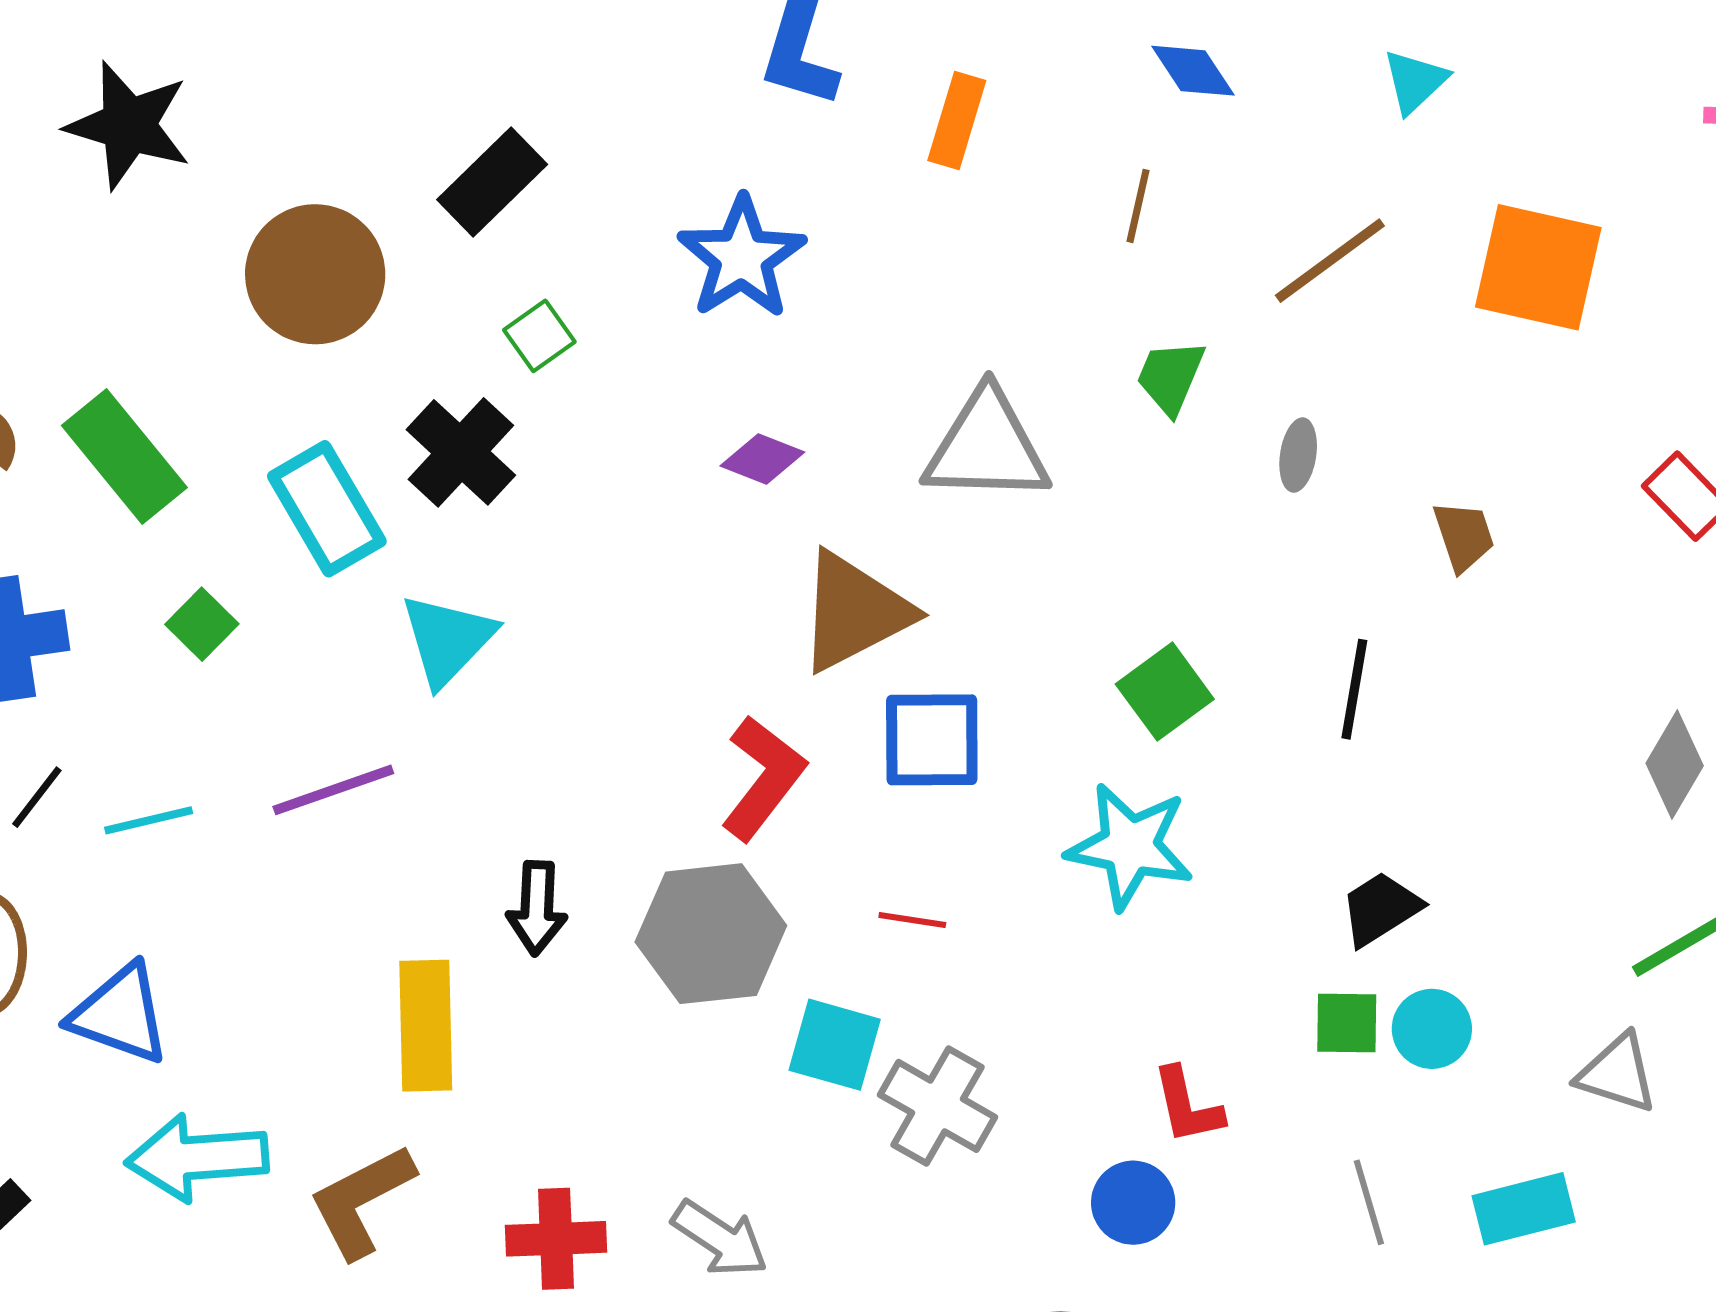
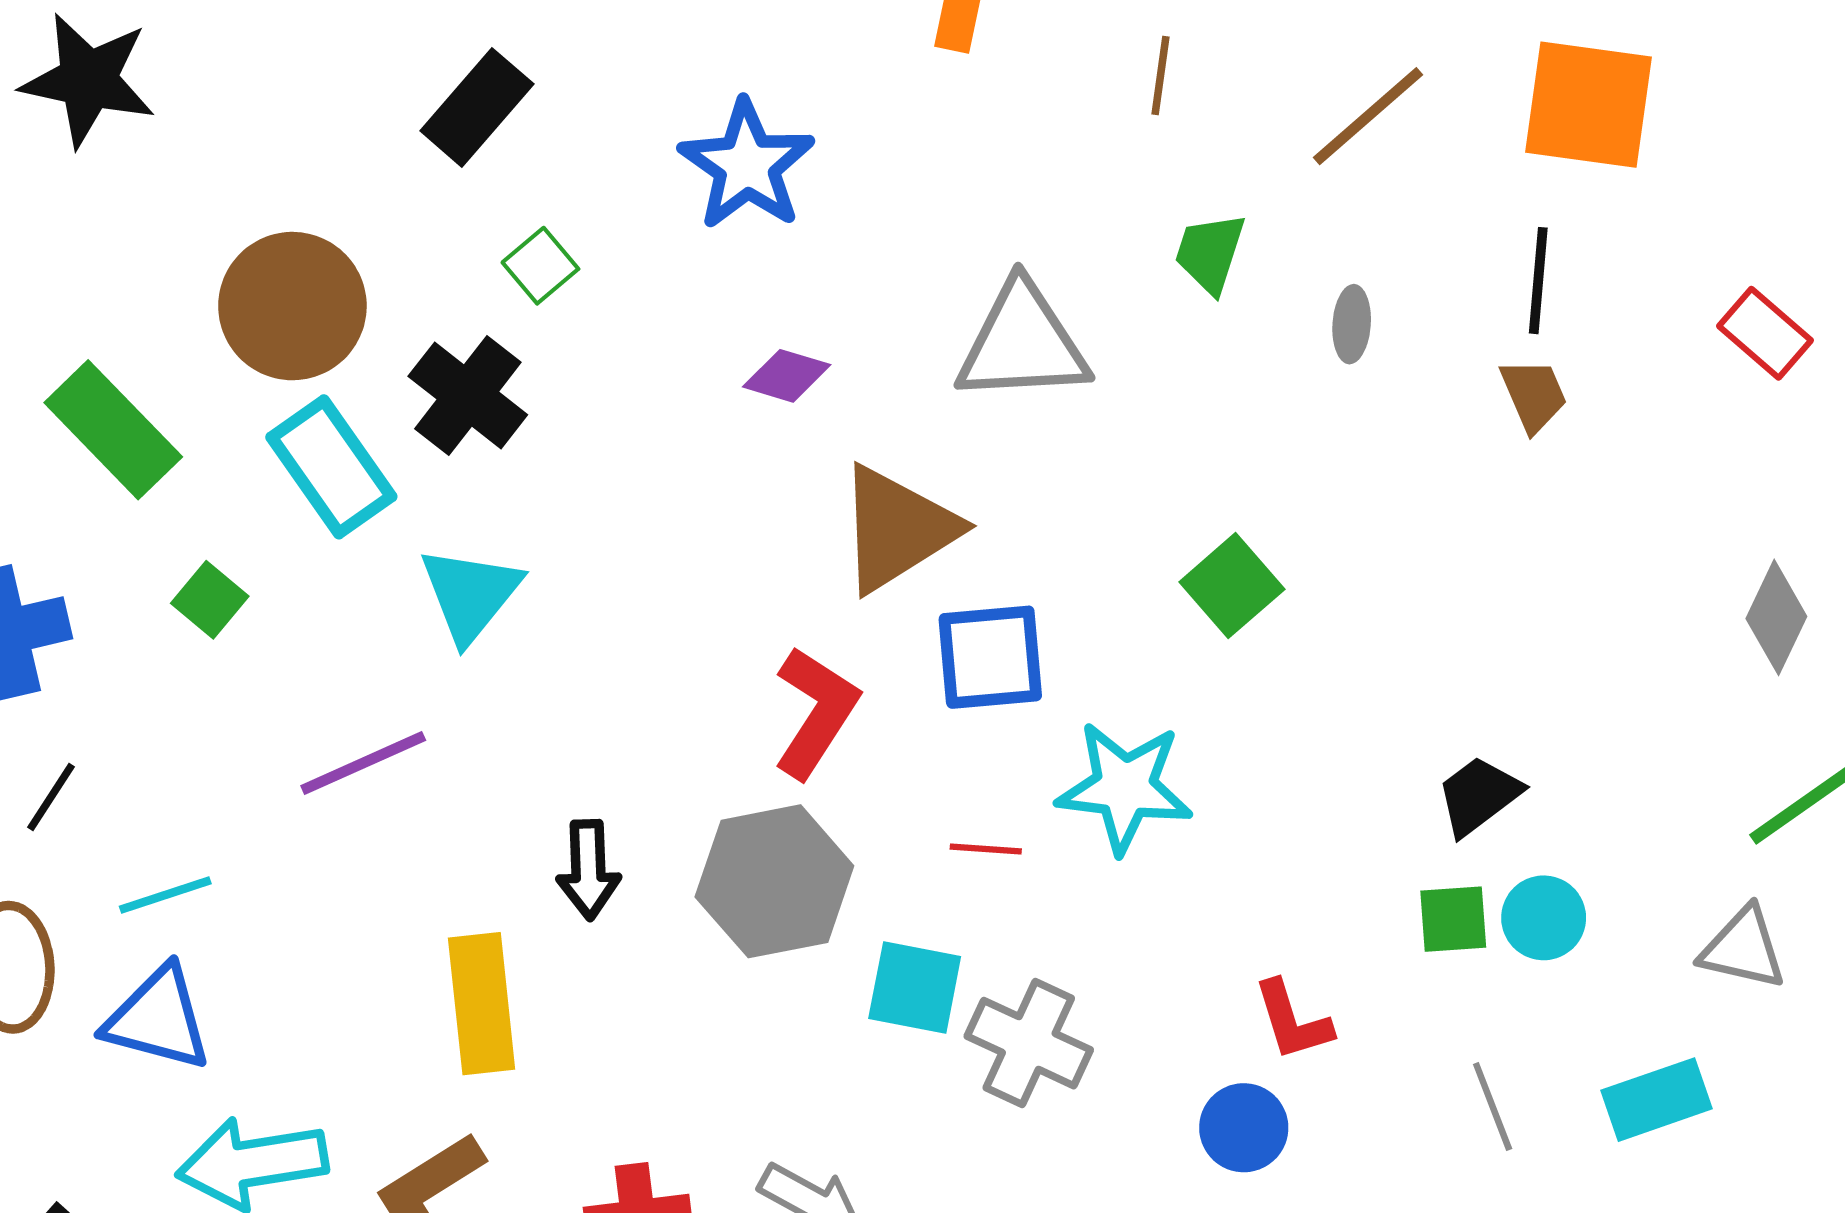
brown circle: (315, 274) -> (292, 306), moved
black line: (1354, 689) -> (1538, 281), moved
cyan line: (149, 820) -> (165, 895), moved
cyan star: (1130, 846) -> (1125, 787), moved

